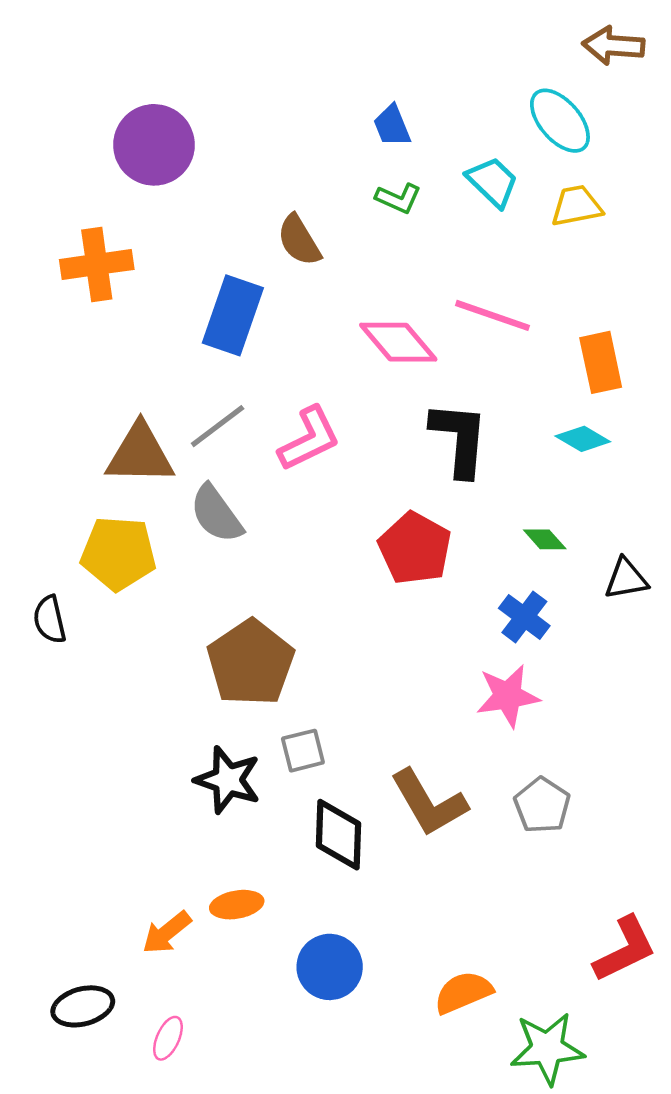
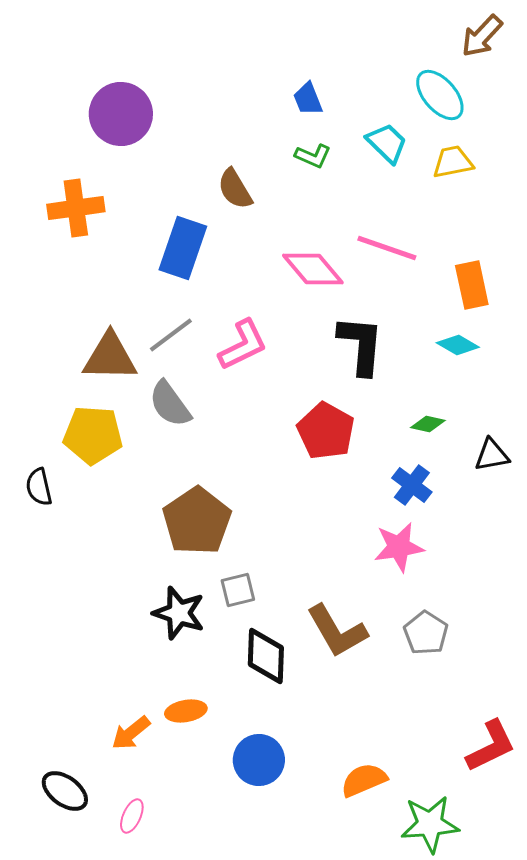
brown arrow: (613, 46) -> (482, 36), turned -51
green diamond: (545, 539) -> (428, 424), turned -36
black ellipse: (83, 1006) -> (65, 791), turned 51

